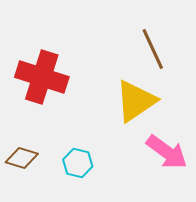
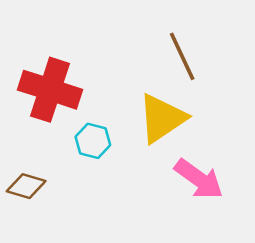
cyan hexagon: (78, 163) -> (93, 141), moved

